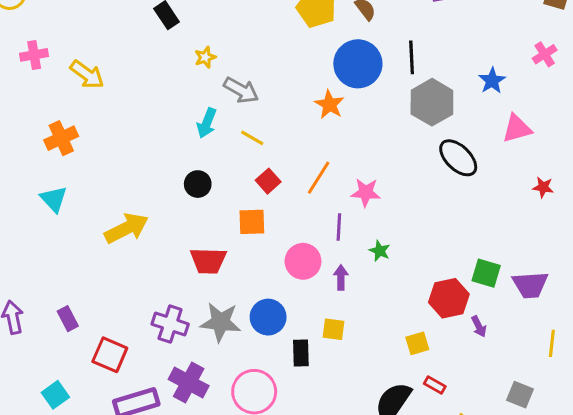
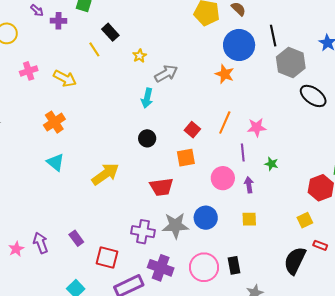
gray arrow: (241, 90) -> (166, 73), turned -50
yellow line: (252, 138) -> (94, 49), moved, turned 35
black rectangle: (301, 353) -> (234, 265), moved

